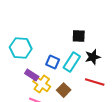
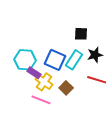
cyan hexagon: (21, 48) -> (25, 60), moved
blue square: (53, 62) -> (55, 60), size x1.5

